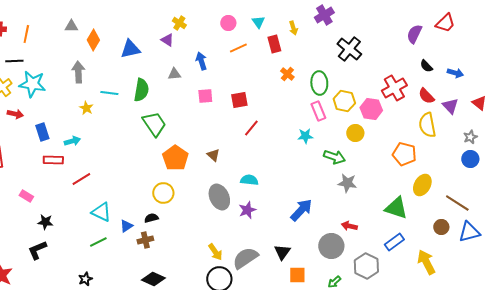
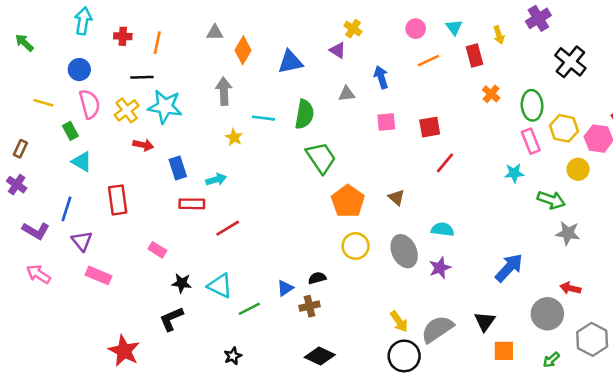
yellow circle: (163, 193) -> (356, 246), moved
cyan triangle: (101, 212) -> (220, 286), moved

